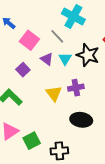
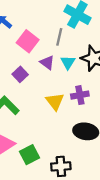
gray line: (57, 36) -> (59, 37), turned 56

